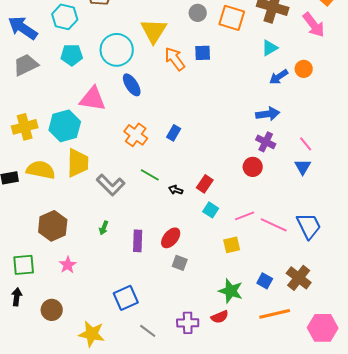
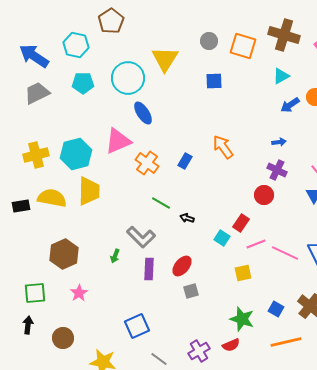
orange arrow: (175, 59) -> (223, 147), moved
pink triangle: (93, 99) -> (118, 141), moved, turned -32
blue arrow: (268, 114) -> (279, 142), size x0.6
red rectangle: (205, 184) -> (241, 223), moved
gray L-shape: (111, 185) -> (141, 237), moved
gray square: (180, 263) -> (191, 291), turned -35
purple cross: (188, 323) -> (199, 351), turned -30

